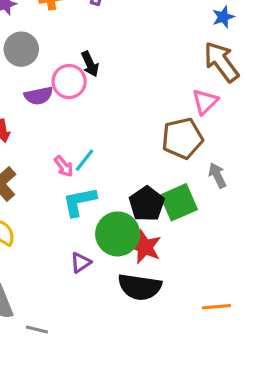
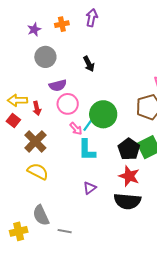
pink circle: (69, 82) -> (68, 104), moved
cyan L-shape: (79, 202) -> (87, 150), turned -75
green circle: (118, 234) -> (103, 114), moved

